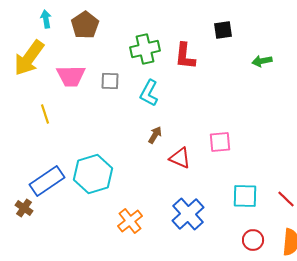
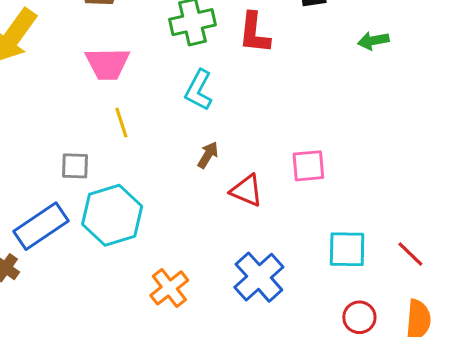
pink trapezoid: (71, 76) -> (107, 64), moved
gray square: (110, 81) -> (75, 166), moved
yellow line: (45, 114) -> (121, 123), moved

